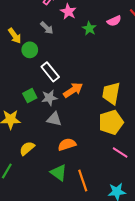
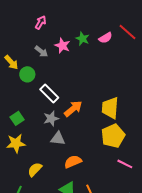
pink star: (68, 12) -> (62, 46), moved
green star: (89, 28) -> (82, 39), moved
green square: (30, 96) -> (17, 118), moved

